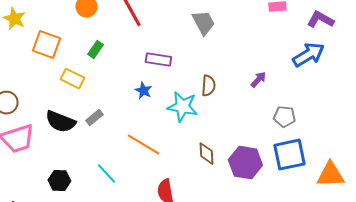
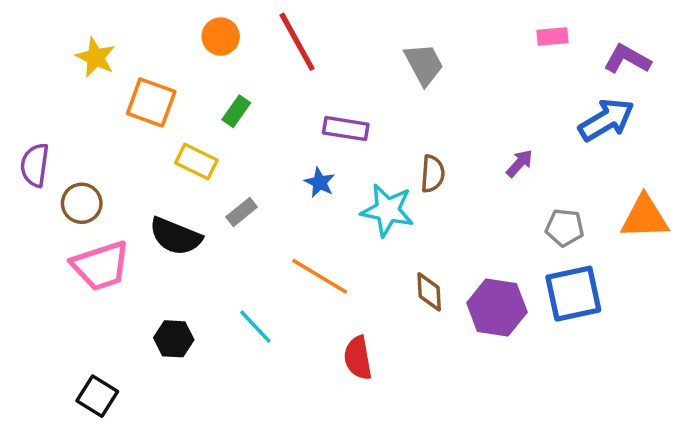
gray rectangle: (94, 118) -> (242, 212), moved
orange triangle: (330, 175) -> (645, 217), moved

